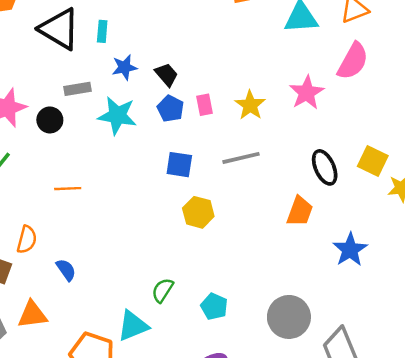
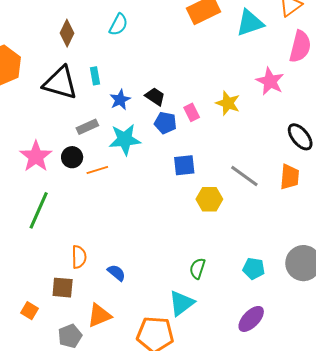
gray line: (241, 158) -> (244, 176), moved, turned 64
orange line: (68, 189) -> (97, 170), moved
cyan pentagon: (214, 307) -> (254, 269), moved

